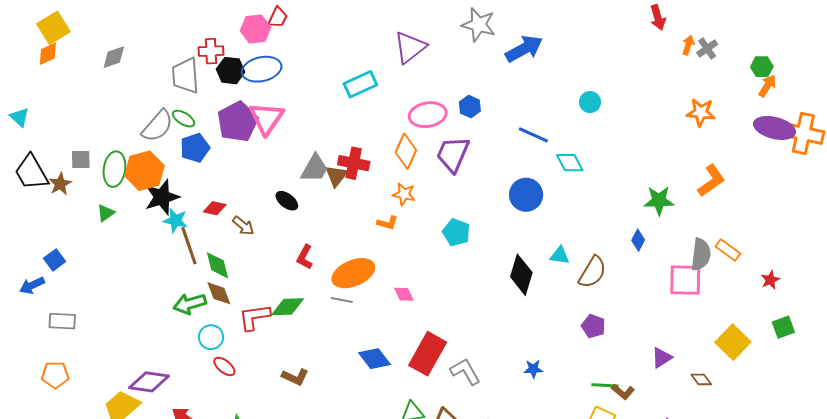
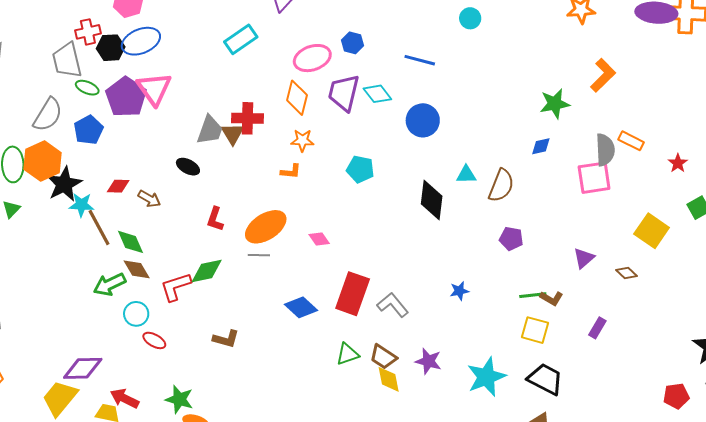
green ellipse: (184, 119) -> (87, 88), moved
cyan diamond: (570, 163) -> (377, 94), moved
blue diamond: (638, 240) -> (541, 146), turned 60

